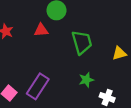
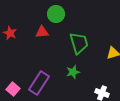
green star: (86, 80) -> (73, 72), moved

